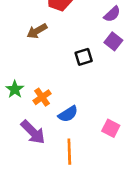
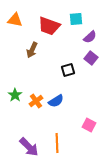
brown arrow: (37, 31) -> (32, 50), turned -35
blue semicircle: (68, 114) -> (56, 101), moved
purple arrow: (33, 132) -> (29, 147), moved

